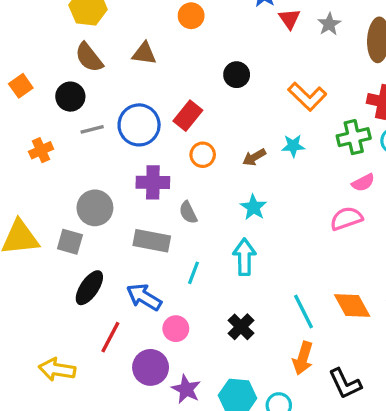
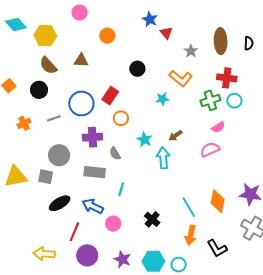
gray star: (329, 24) -> (191, 51), moved
gray line: (92, 129) -> (54, 118), moved
cyan star: (293, 146) -> (162, 99), moved
brown arrow: (254, 157) -> (176, 136), moved
cyan star: (253, 207) -> (145, 140), moved
cyan arrow: (244, 257) -> (163, 158), moved
black ellipse: (89, 288) -> (60, 203), turned 30
orange diamond: (352, 306) -> (218, 201), turned 45
purple circle: (151, 367) -> (87, 255), moved

